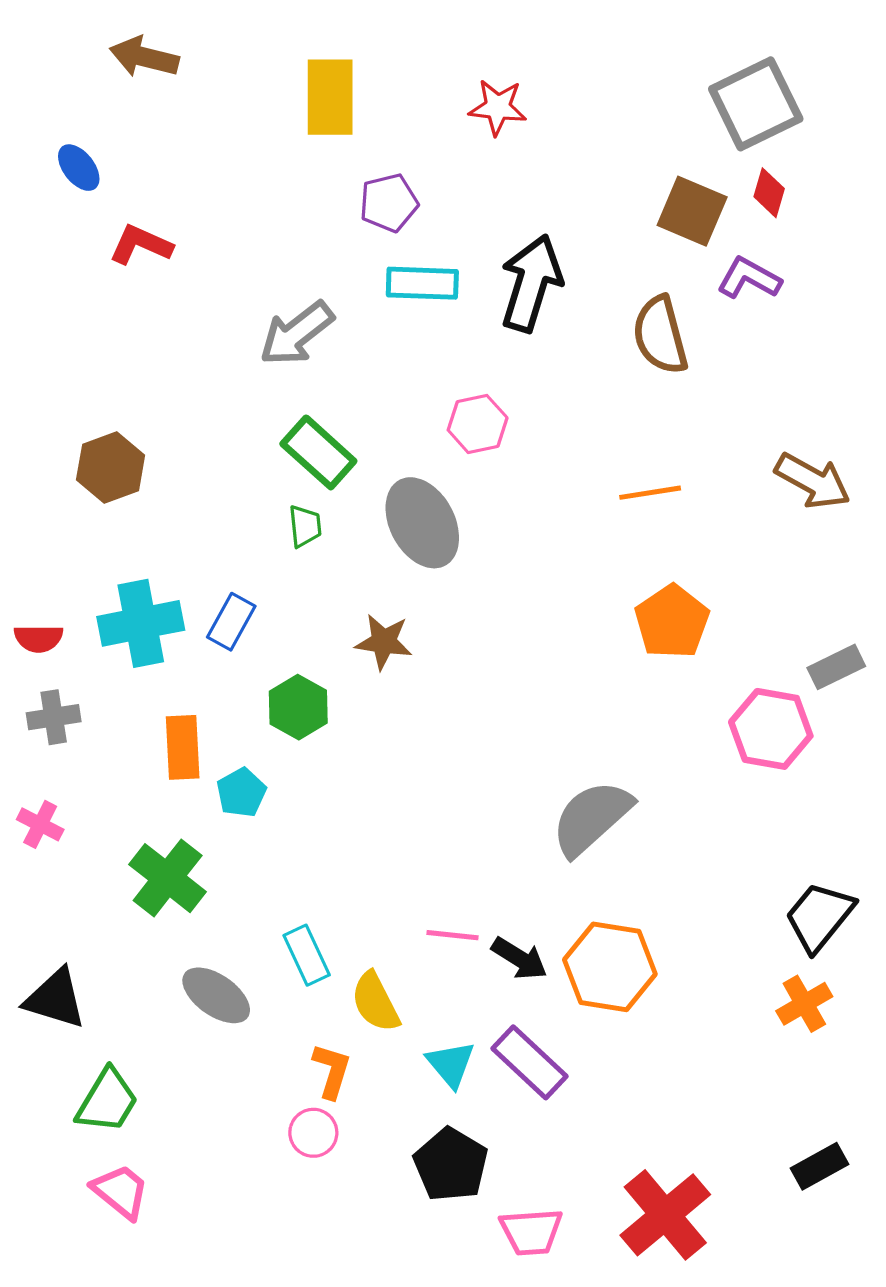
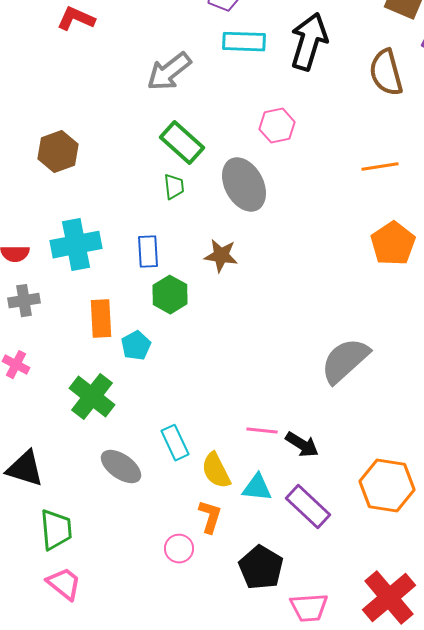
blue rectangle: (231, 622) -> (148, 252), moved, turned -32
orange hexagon: (610, 967) -> (387, 486), moved
cyan triangle: (451, 1064) -> (257, 488), moved, turned -44
orange L-shape: (332, 1071) -> (210, 517), moved
green trapezoid: (107, 1101) -> (56, 530), turned -36

